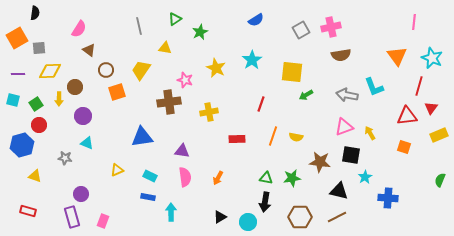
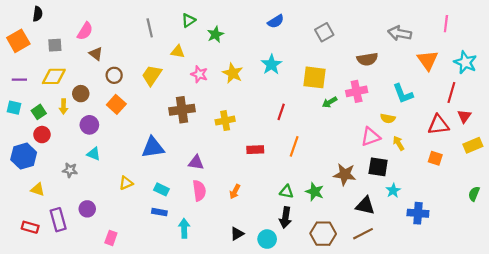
pink cross: (331, 27) -> (357, 91), moved
gray square: (39, 48) -> (55, 45), moved
pink star: (185, 80) -> (199, 74), moved
orange square: (117, 92) -> (116, 104), moved, turned -30
gray arrow: (347, 95) -> (400, 33), moved
yellow semicircle: (296, 137) -> (388, 118), moved
green star: (292, 178) -> (315, 192), turned 30
purple rectangle: (72, 217) -> (58, 220), moved

